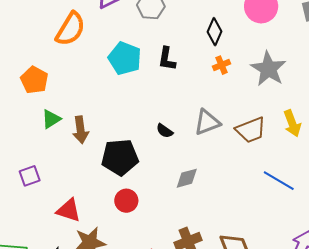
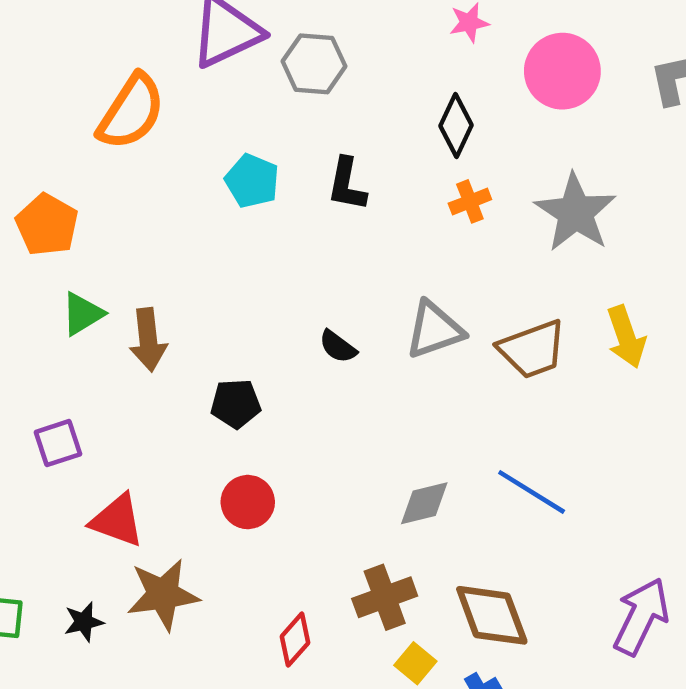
cyan pentagon: (125, 58) -> (252, 181), size x0.7
black pentagon: (120, 157) -> (236, 404), size x0.6
purple square: (30, 176) -> (58, 443), moved
gray diamond: (187, 178) -> (424, 503), moved
blue line: (279, 181) -> (532, 492), moved

